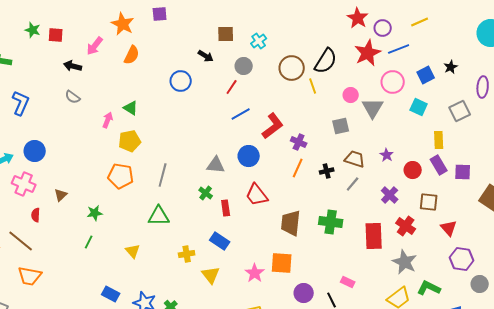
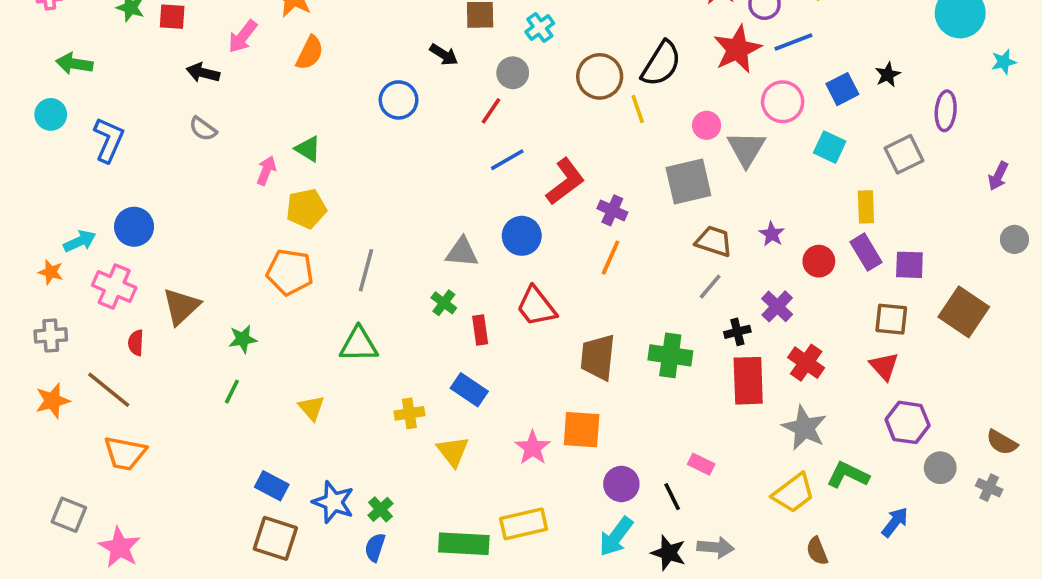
gray square: (341, 126) -> (688, 181), size x1.5
black cross: (327, 171) -> (737, 332), moved
brown triangle: (61, 195) -> (181, 306), size x1.6
brown square: (429, 202) -> (891, 319), moved

